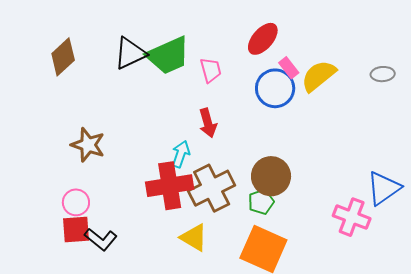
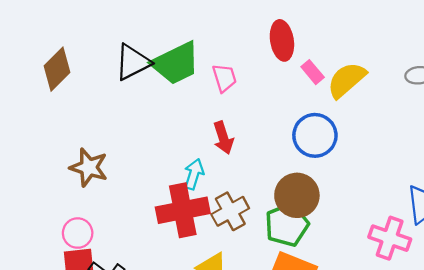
red ellipse: (263, 39) -> (282, 40), turned -48
blue circle: (275, 88) -> (315, 135), moved
brown cross: (212, 188) -> (230, 211), size x0.7
green pentagon: (261, 202) -> (287, 225), size x1.5

